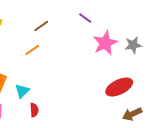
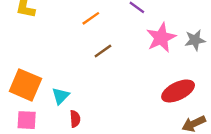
brown line: (41, 26) -> (103, 51), moved
orange line: (32, 50) -> (91, 18), moved

